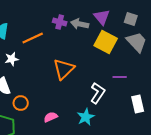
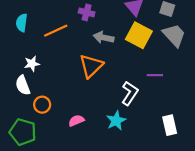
gray arrow: (80, 24) -> (104, 37), moved
white star: (12, 59) -> (32, 64), moved
white rectangle: (138, 104) -> (170, 125), moved

